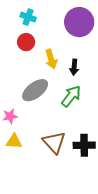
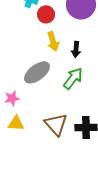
red circle: (26, 42) -> (46, 14), moved

